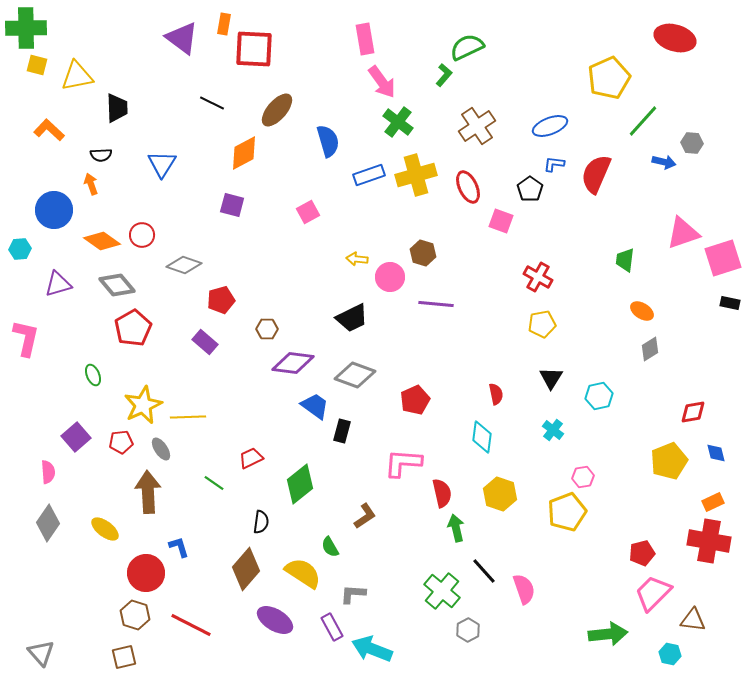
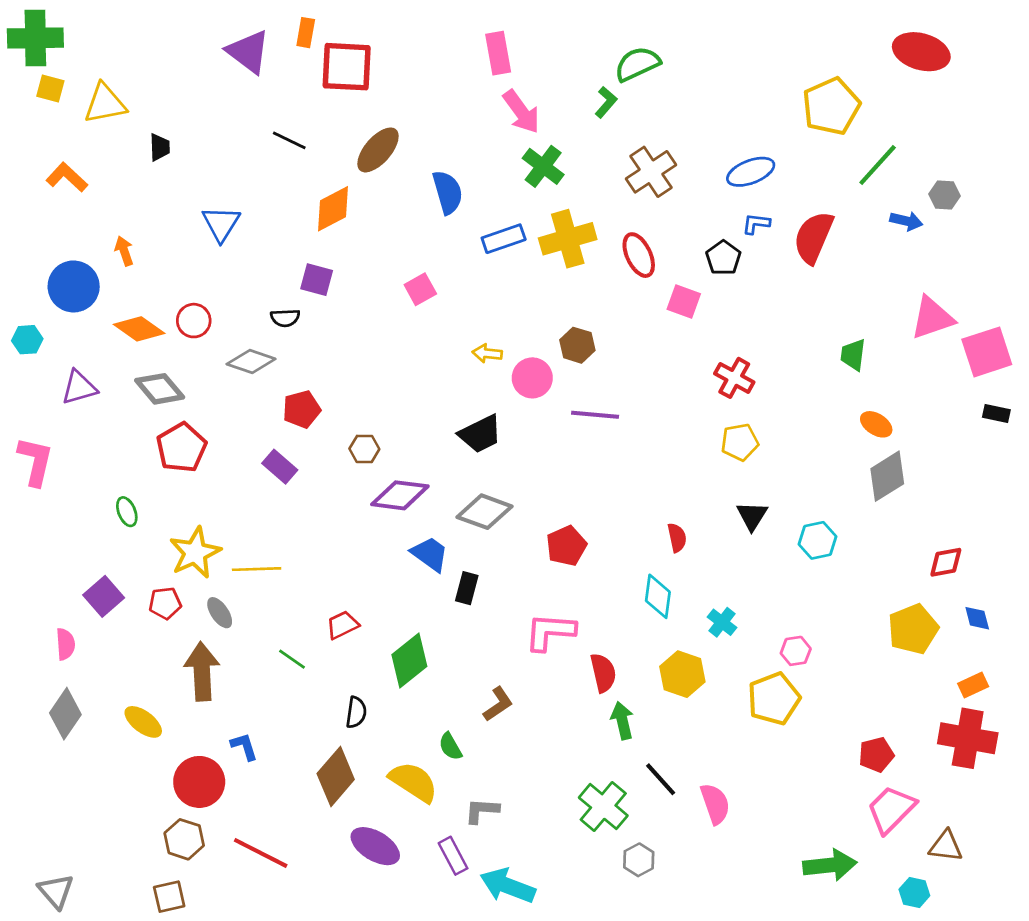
black trapezoid: (117, 108) -> (160, 147), size x0.7
black semicircle: (101, 155) -> (285, 318), moved
gray diamond: (650, 349) -> (887, 476), size x1.5
cyan cross: (553, 430) -> (722, 622), moved

